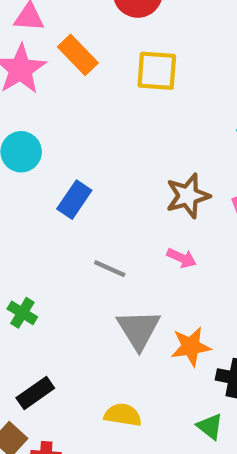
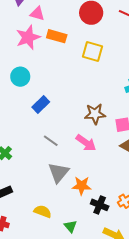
orange rectangle: (78, 55) -> (57, 36), turned -42
pink arrow: (182, 258) -> (86, 143), size x1.5
green triangle: (210, 426) -> (71, 226), moved

